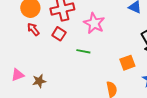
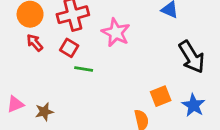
green line: (83, 51) -> (84, 69), moved
orange square: (127, 63) -> (161, 96), moved

